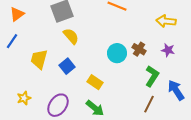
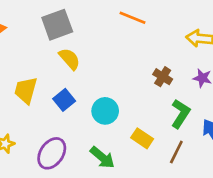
cyan circle: (117, 53) -> (105, 111), moved
yellow rectangle: (95, 82) -> (142, 138), moved

